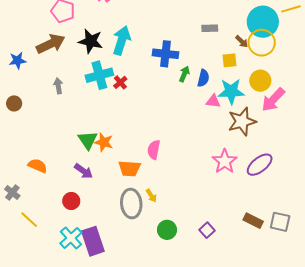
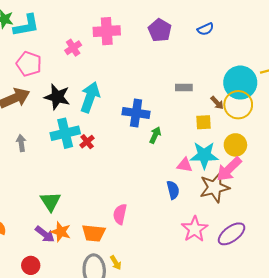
blue semicircle: (203, 78) -> (173, 190), moved, turned -30
pink arrow: (273, 100) -> (229, 169), moved
orange star: (104, 142) -> (61, 232), moved

